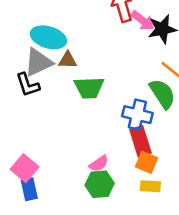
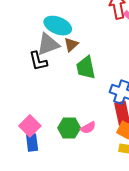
brown triangle: (68, 60) -> (71, 45), turned -49
green trapezoid: (89, 88) -> (86, 68), turned 75
green hexagon: (100, 184) -> (69, 128), moved

